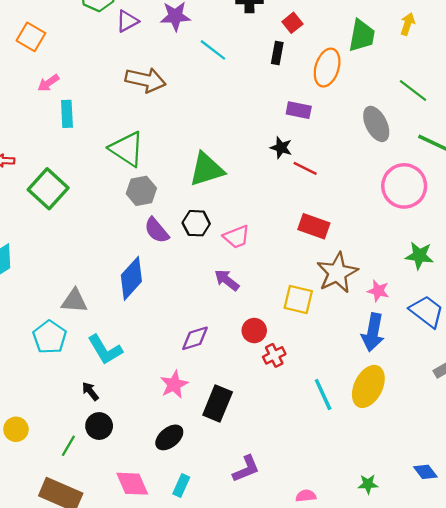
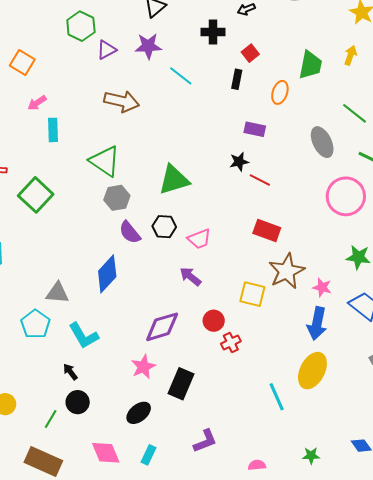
orange ellipse: (327, 68) -> (280, 92), size x0.7
black star: (281, 148) -> (239, 162), turned -30
purple diamond: (195, 338) -> (162, 327), size x1.4
cyan line: (323, 394) -> (277, 397), moved

